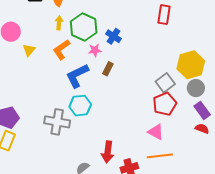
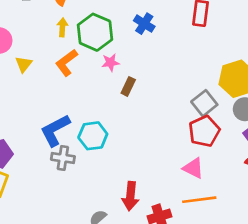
blue cross: (113, 36) -> (144, 24), moved
blue L-shape: (77, 76) -> (55, 130), moved
gray cross: (57, 122) -> (63, 158), size x0.7

